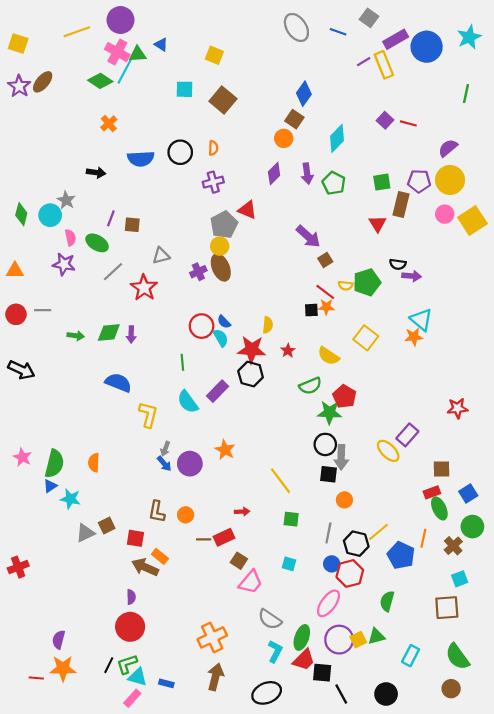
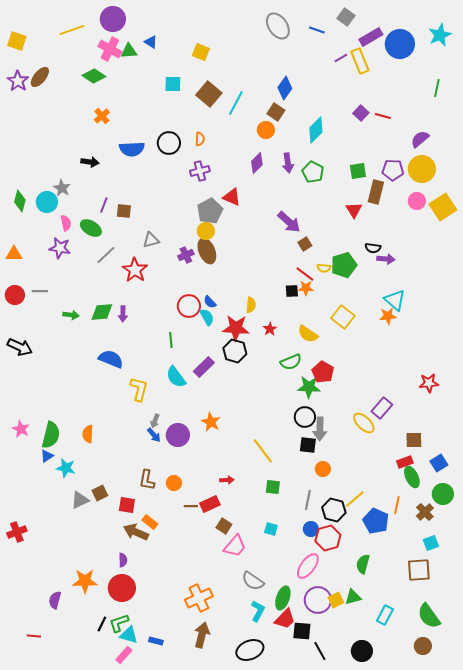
cyan line: (125, 71) -> (236, 103), moved
orange star: (63, 668) -> (85, 581), moved

